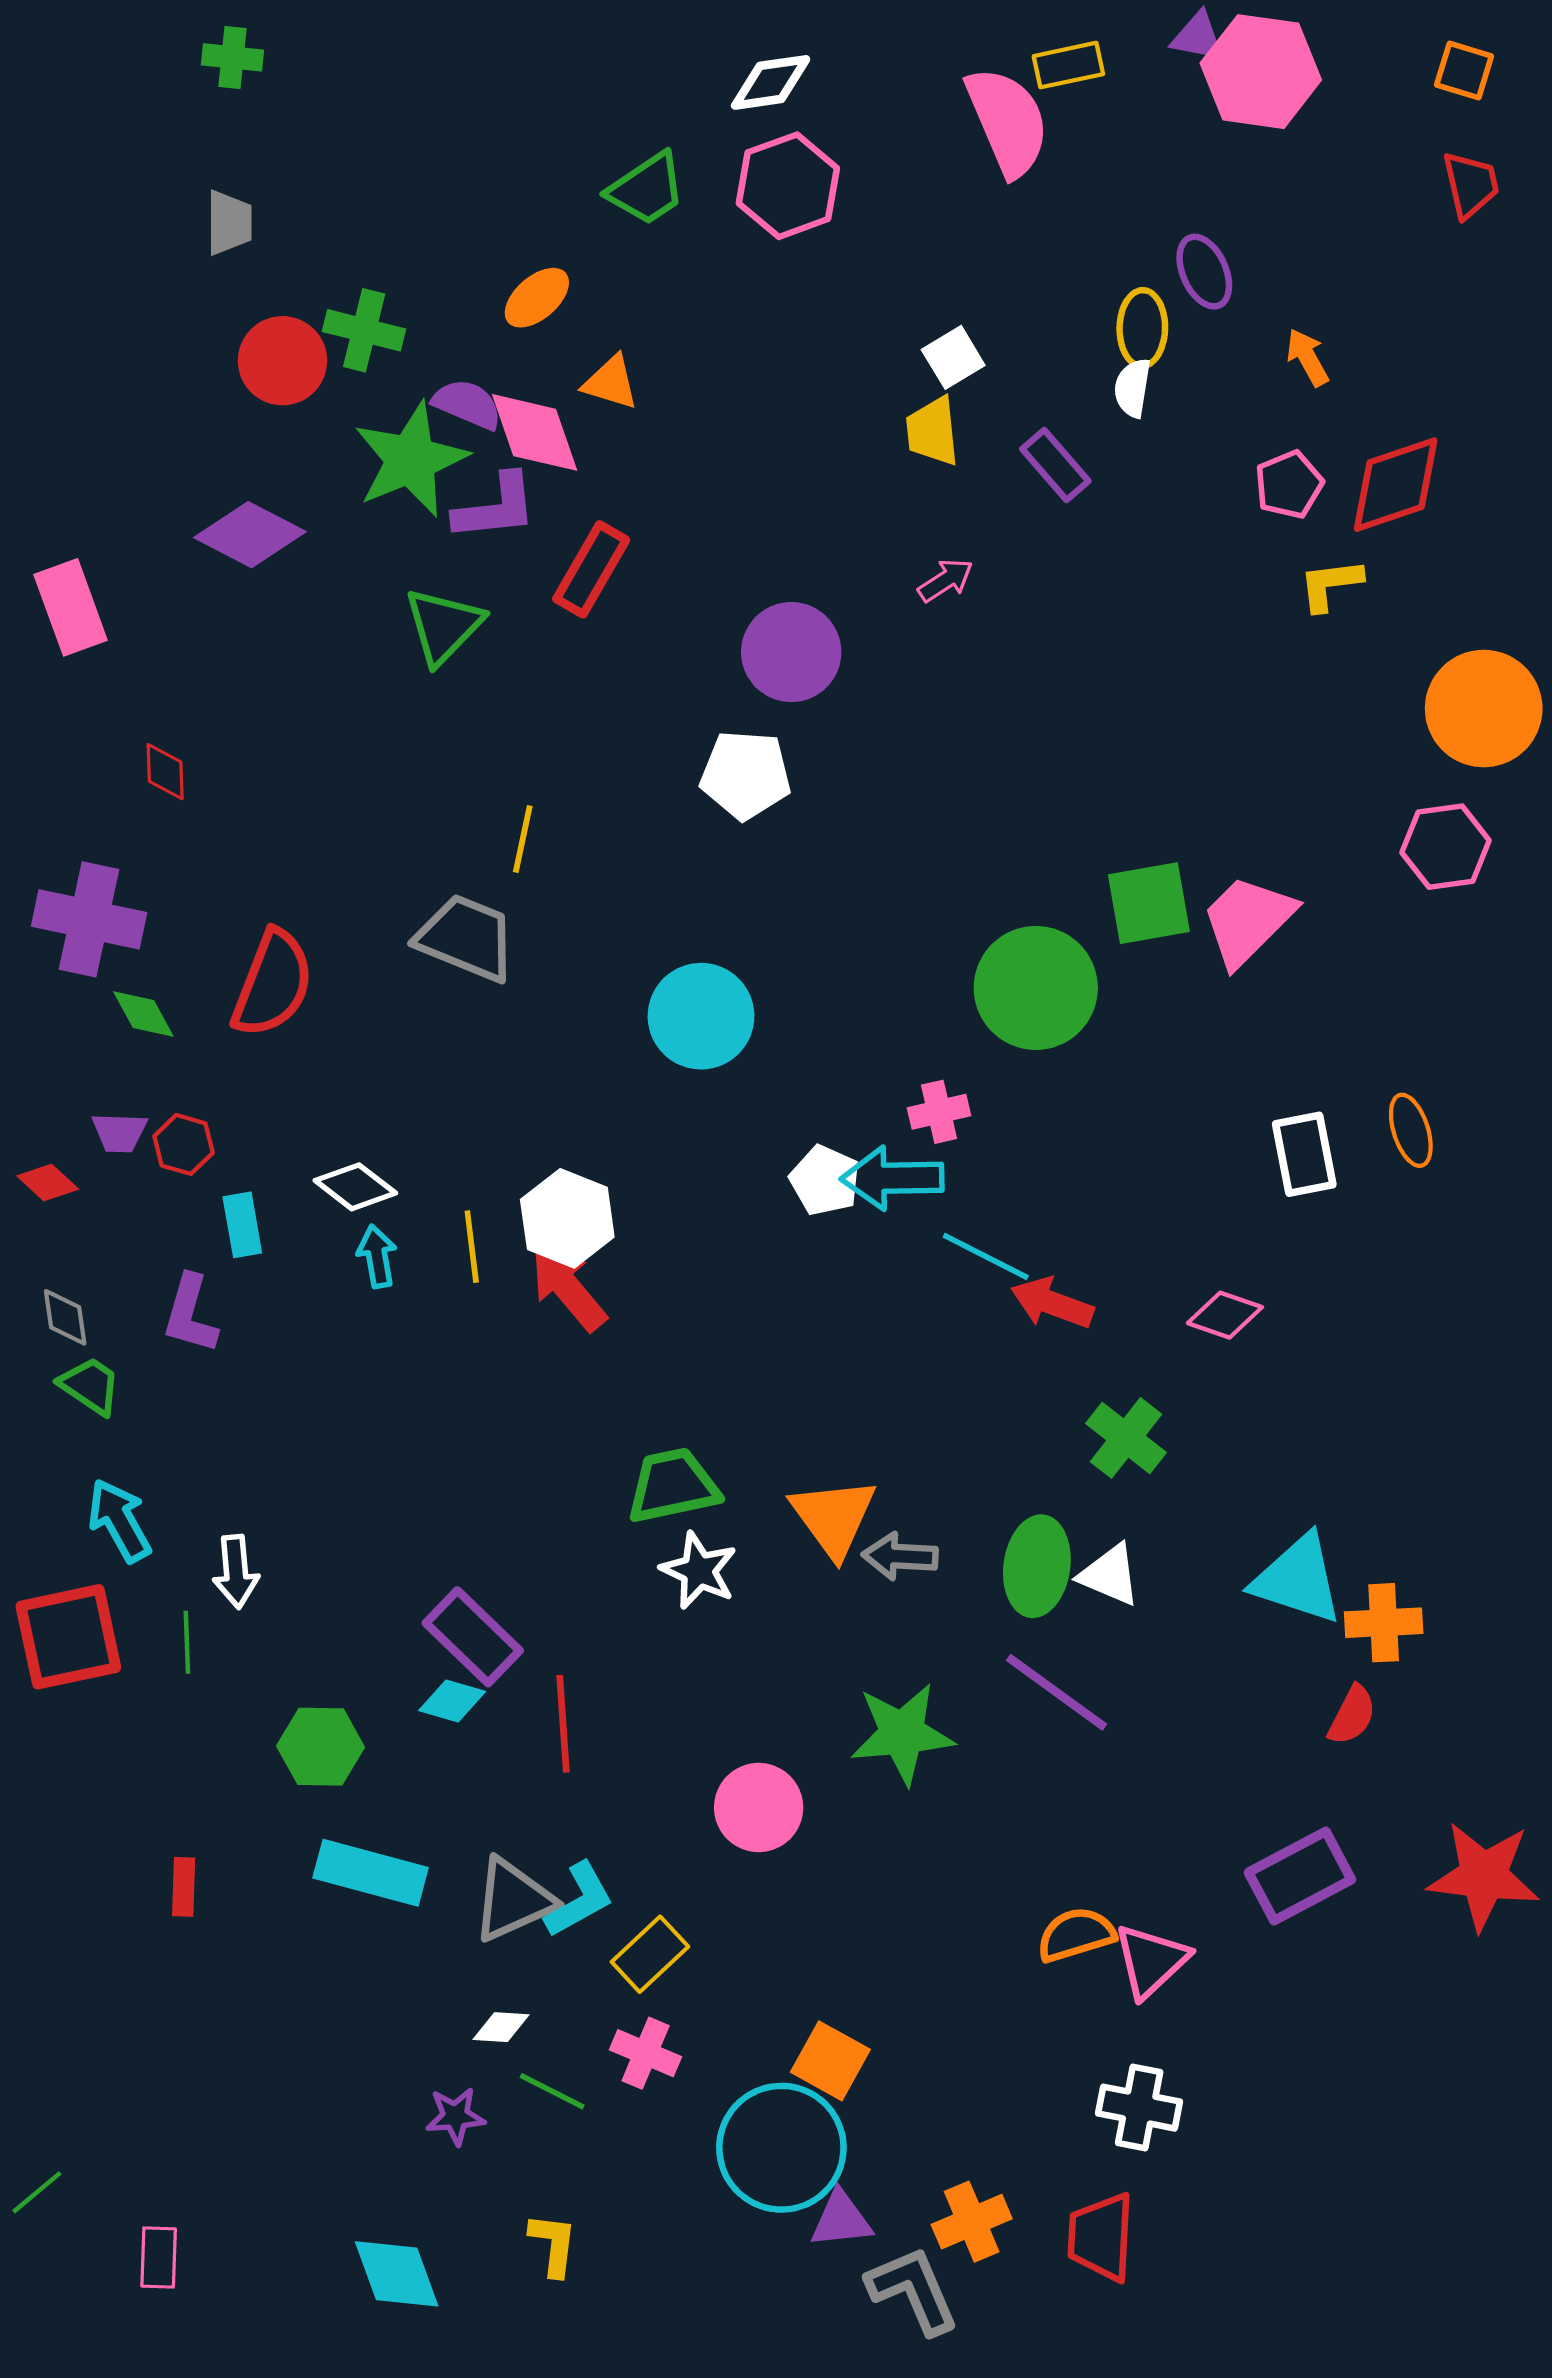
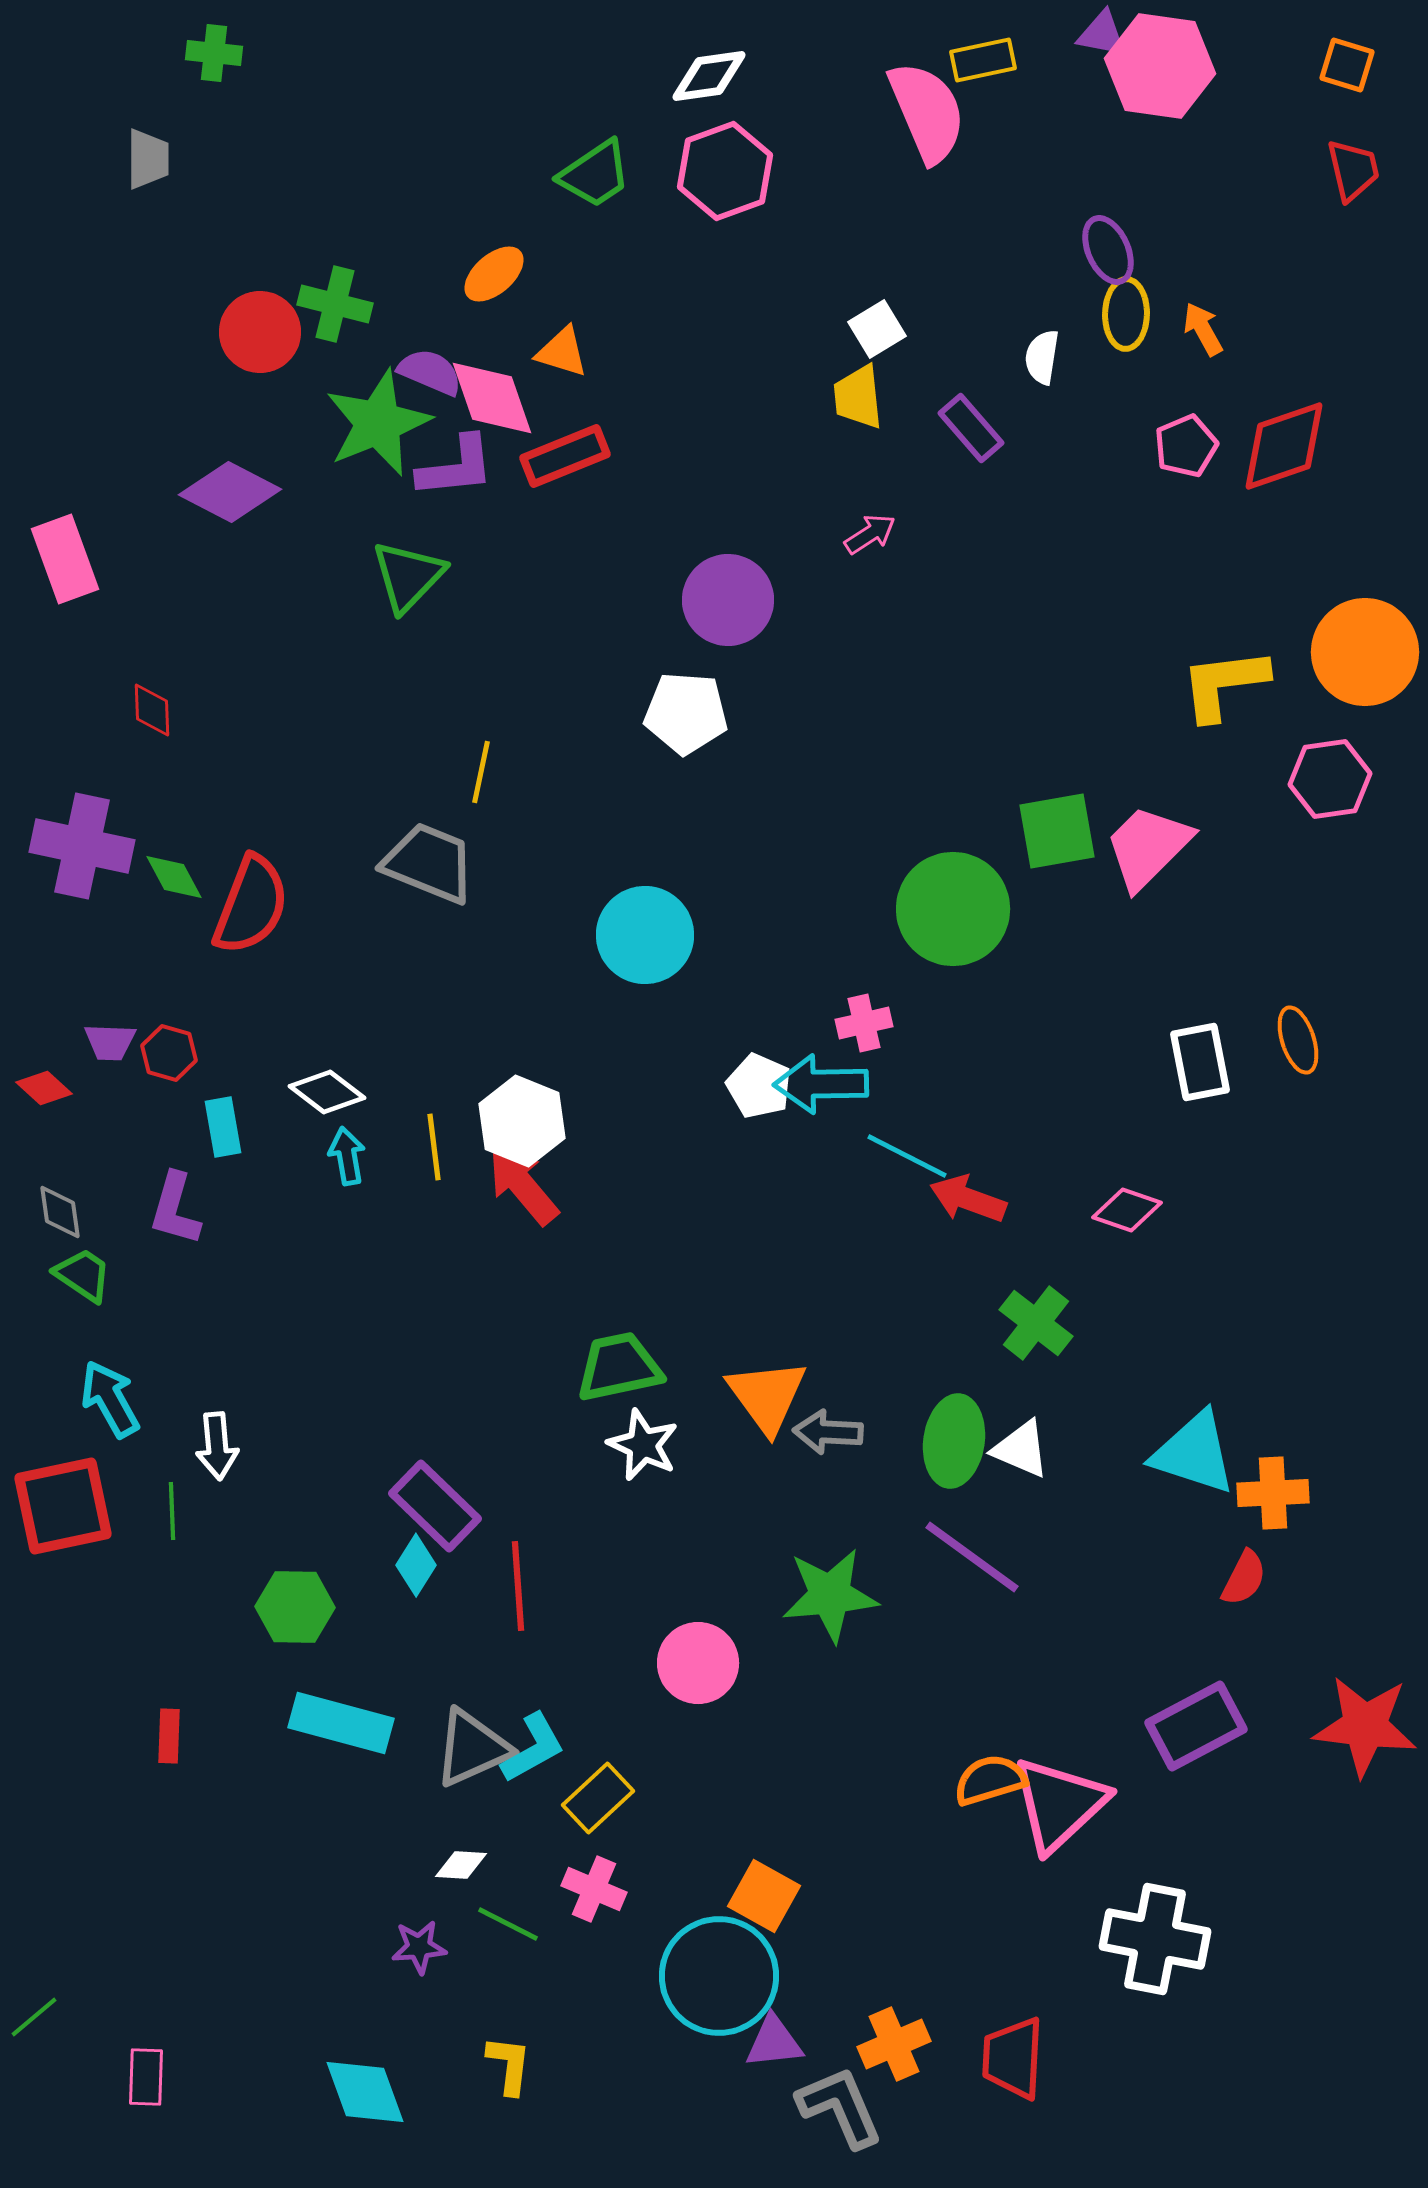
gray trapezoid: (229, 223) -> (148, 159), moved
yellow ellipse: (1142, 328) -> (1126, 314), moved
red rectangle: (591, 569) -> (565, 456), moved, turned 38
yellow L-shape: (1330, 585) -> (1224, 684), moved, size x1.5
green diamond: (143, 1014) -> (174, 877), moved
cyan diamond: (452, 1701) -> (416, 1565), turned -74
pink triangle: (1151, 1961) -> (1059, 1804), size x1.4
white cross: (1139, 2108) -> (1155, 1939), moved, size x1.4

